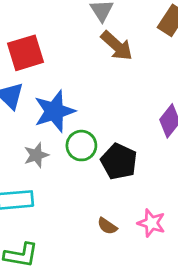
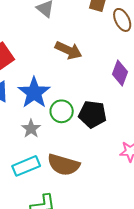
brown arrow: (117, 46) -> (68, 50), moved
brown semicircle: (107, 226) -> (64, 165), moved, size x2.0

